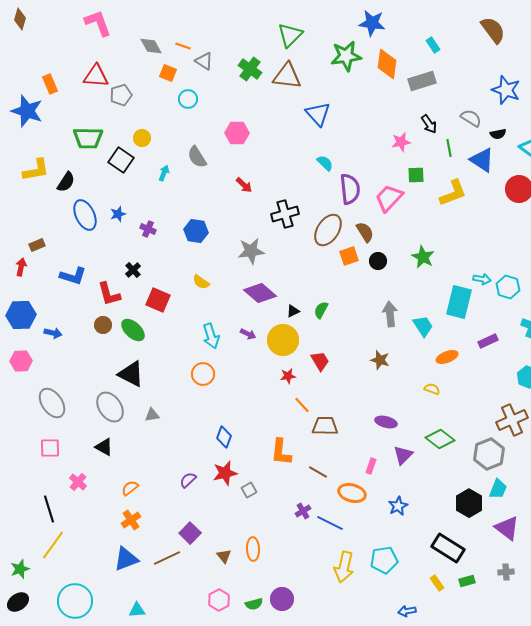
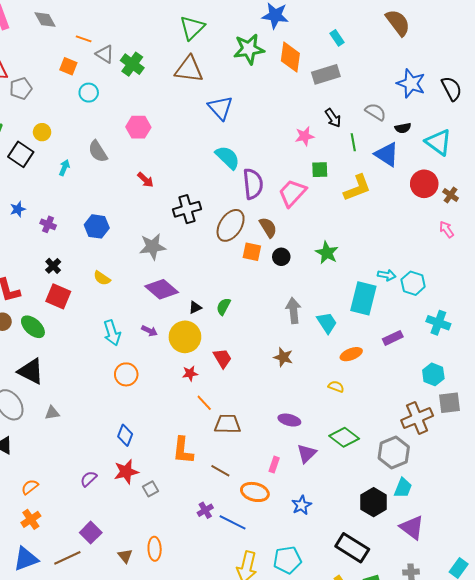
gray diamond: (151, 46) -> (45, 20), moved
green cross: (250, 69) -> (132, 64), moved
cyan semicircle: (325, 163) -> (228, 157), size x1.5
orange square: (349, 256) -> (252, 252), turned 30
black cross: (133, 270) -> (53, 266), moved
orange circle: (203, 374) -> (126, 374), moved

